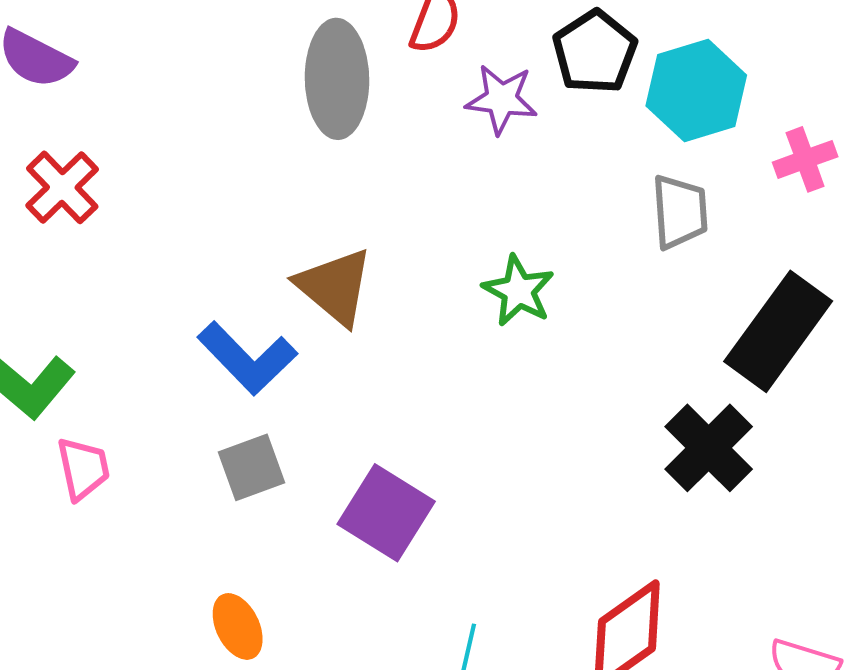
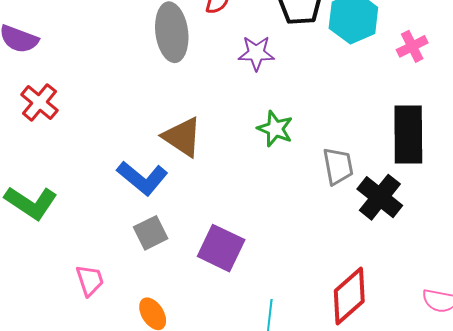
purple star: (502, 99) -> (256, 53), moved
gray trapezoid: (680, 212) -> (338, 166), moved
black rectangle: (778, 331) -> (408, 134), turned -30
pink trapezoid: (83, 468) -> (90, 280), moved

